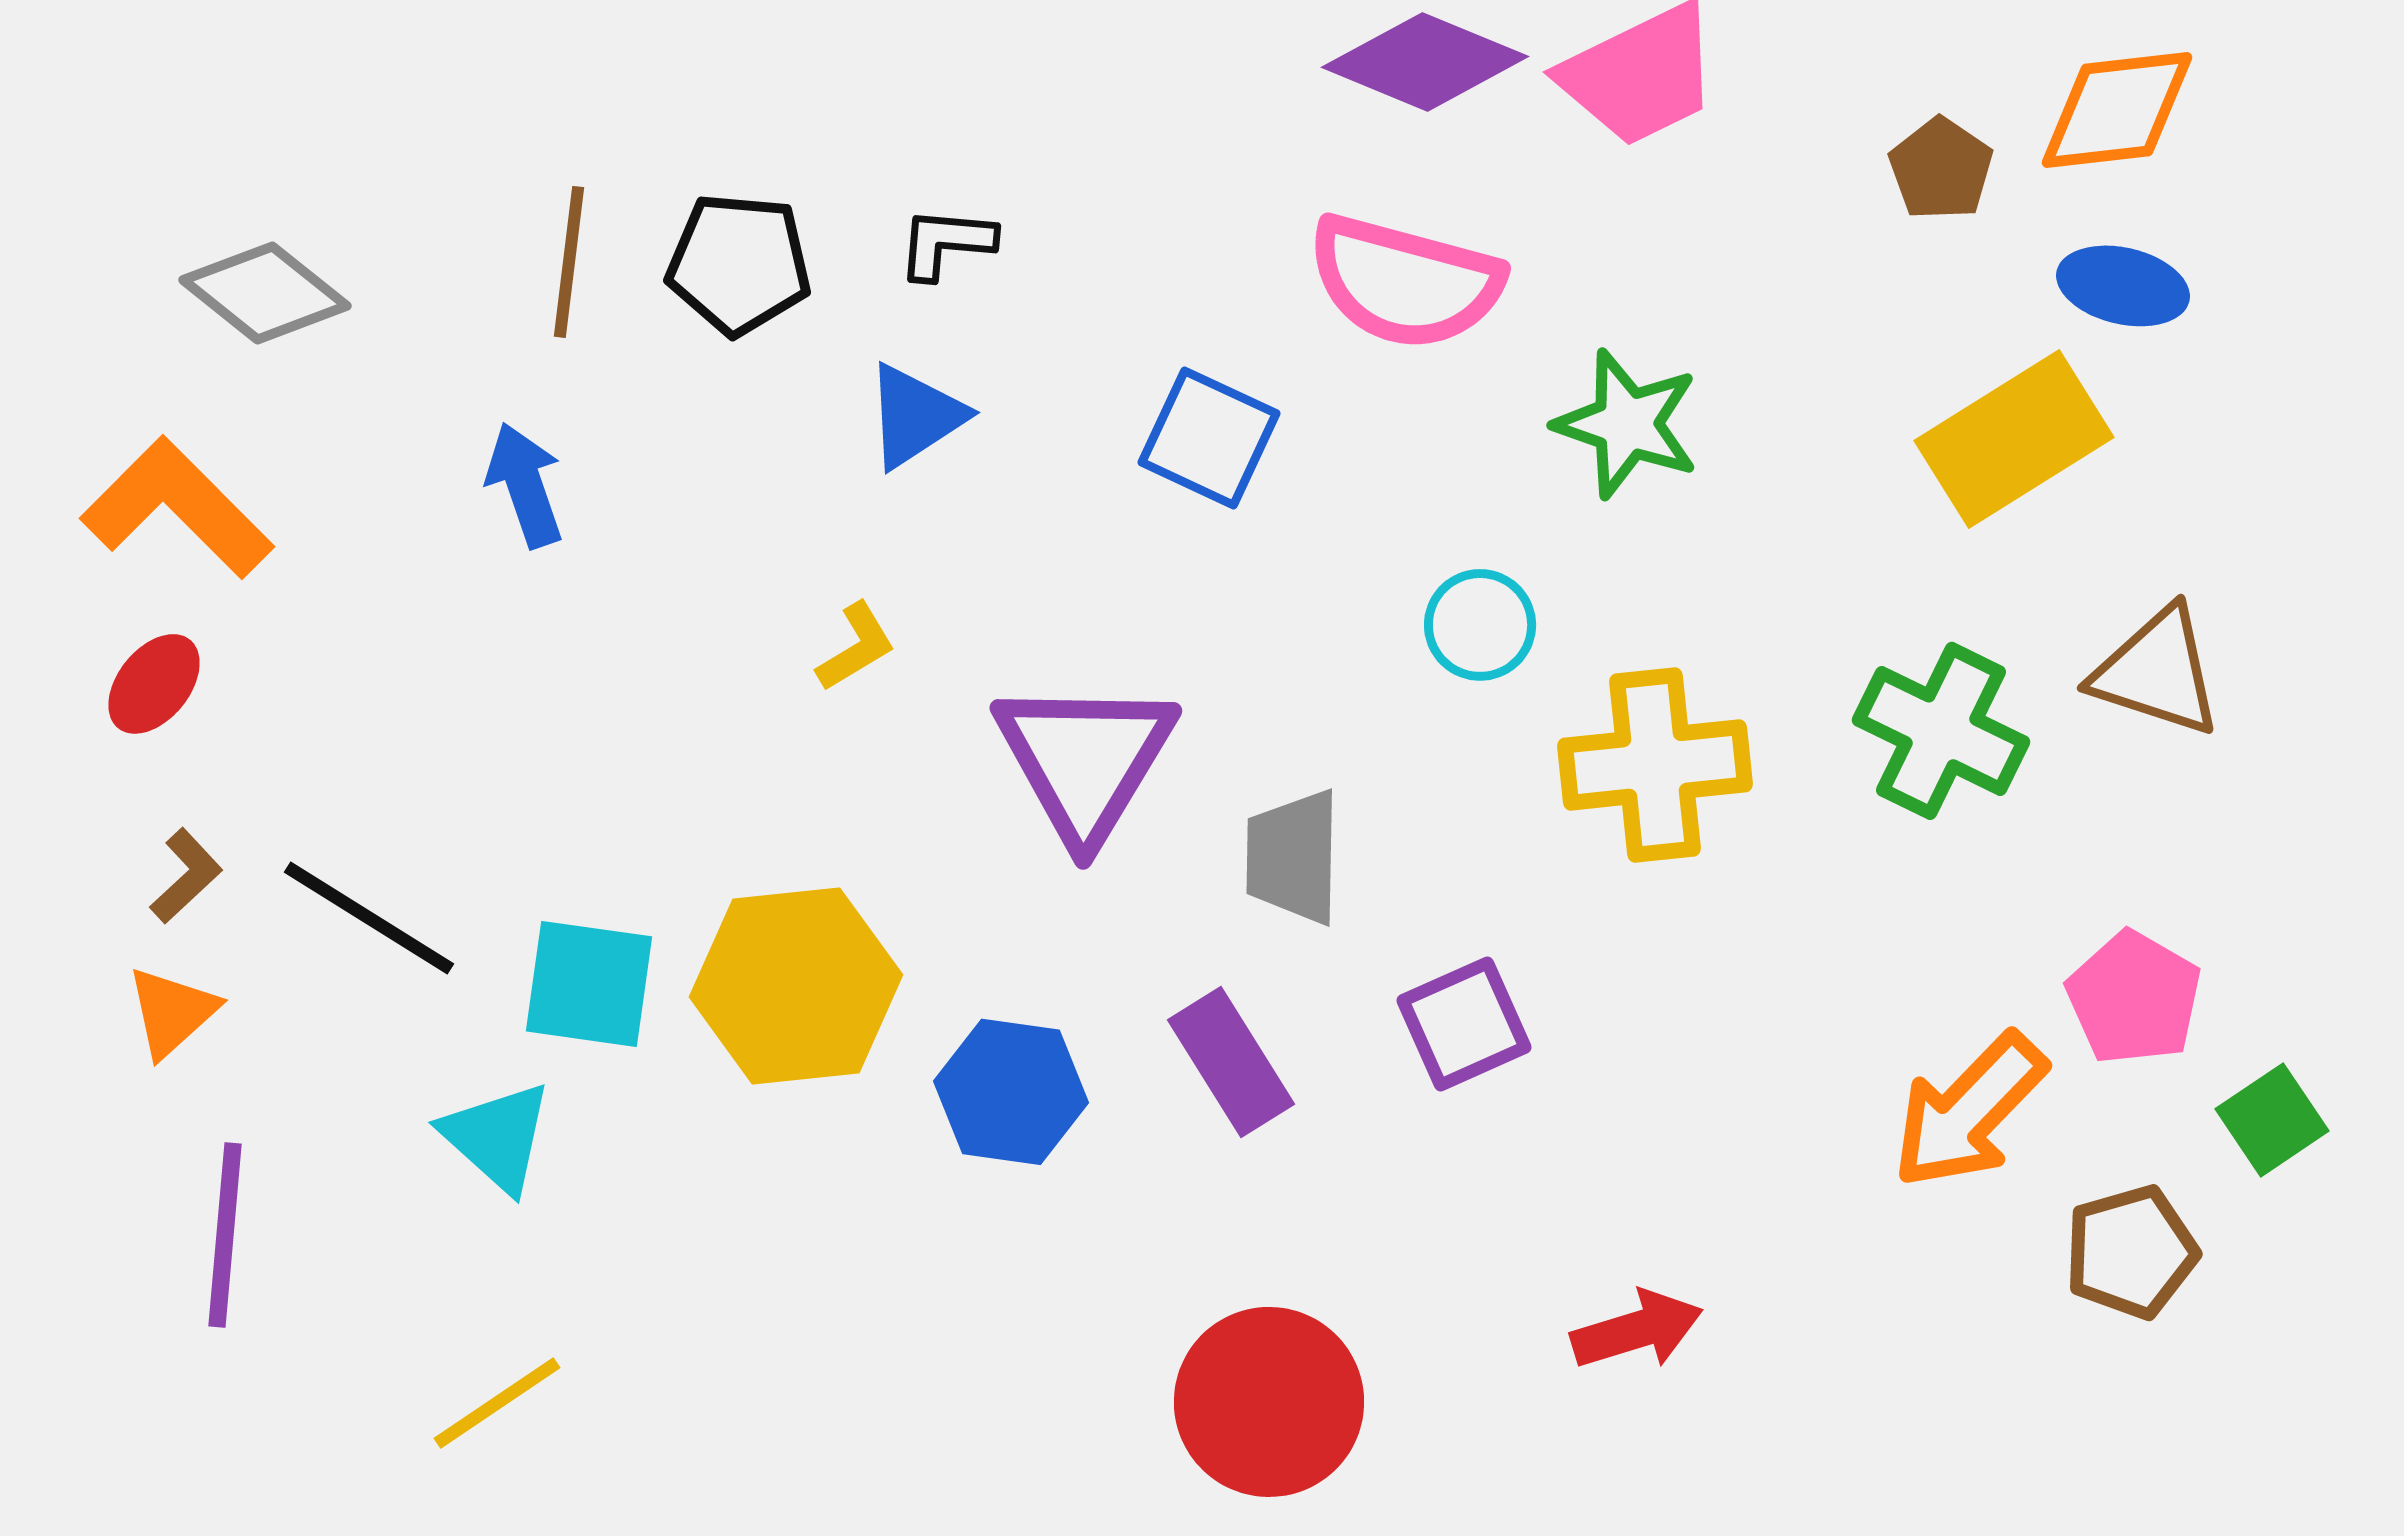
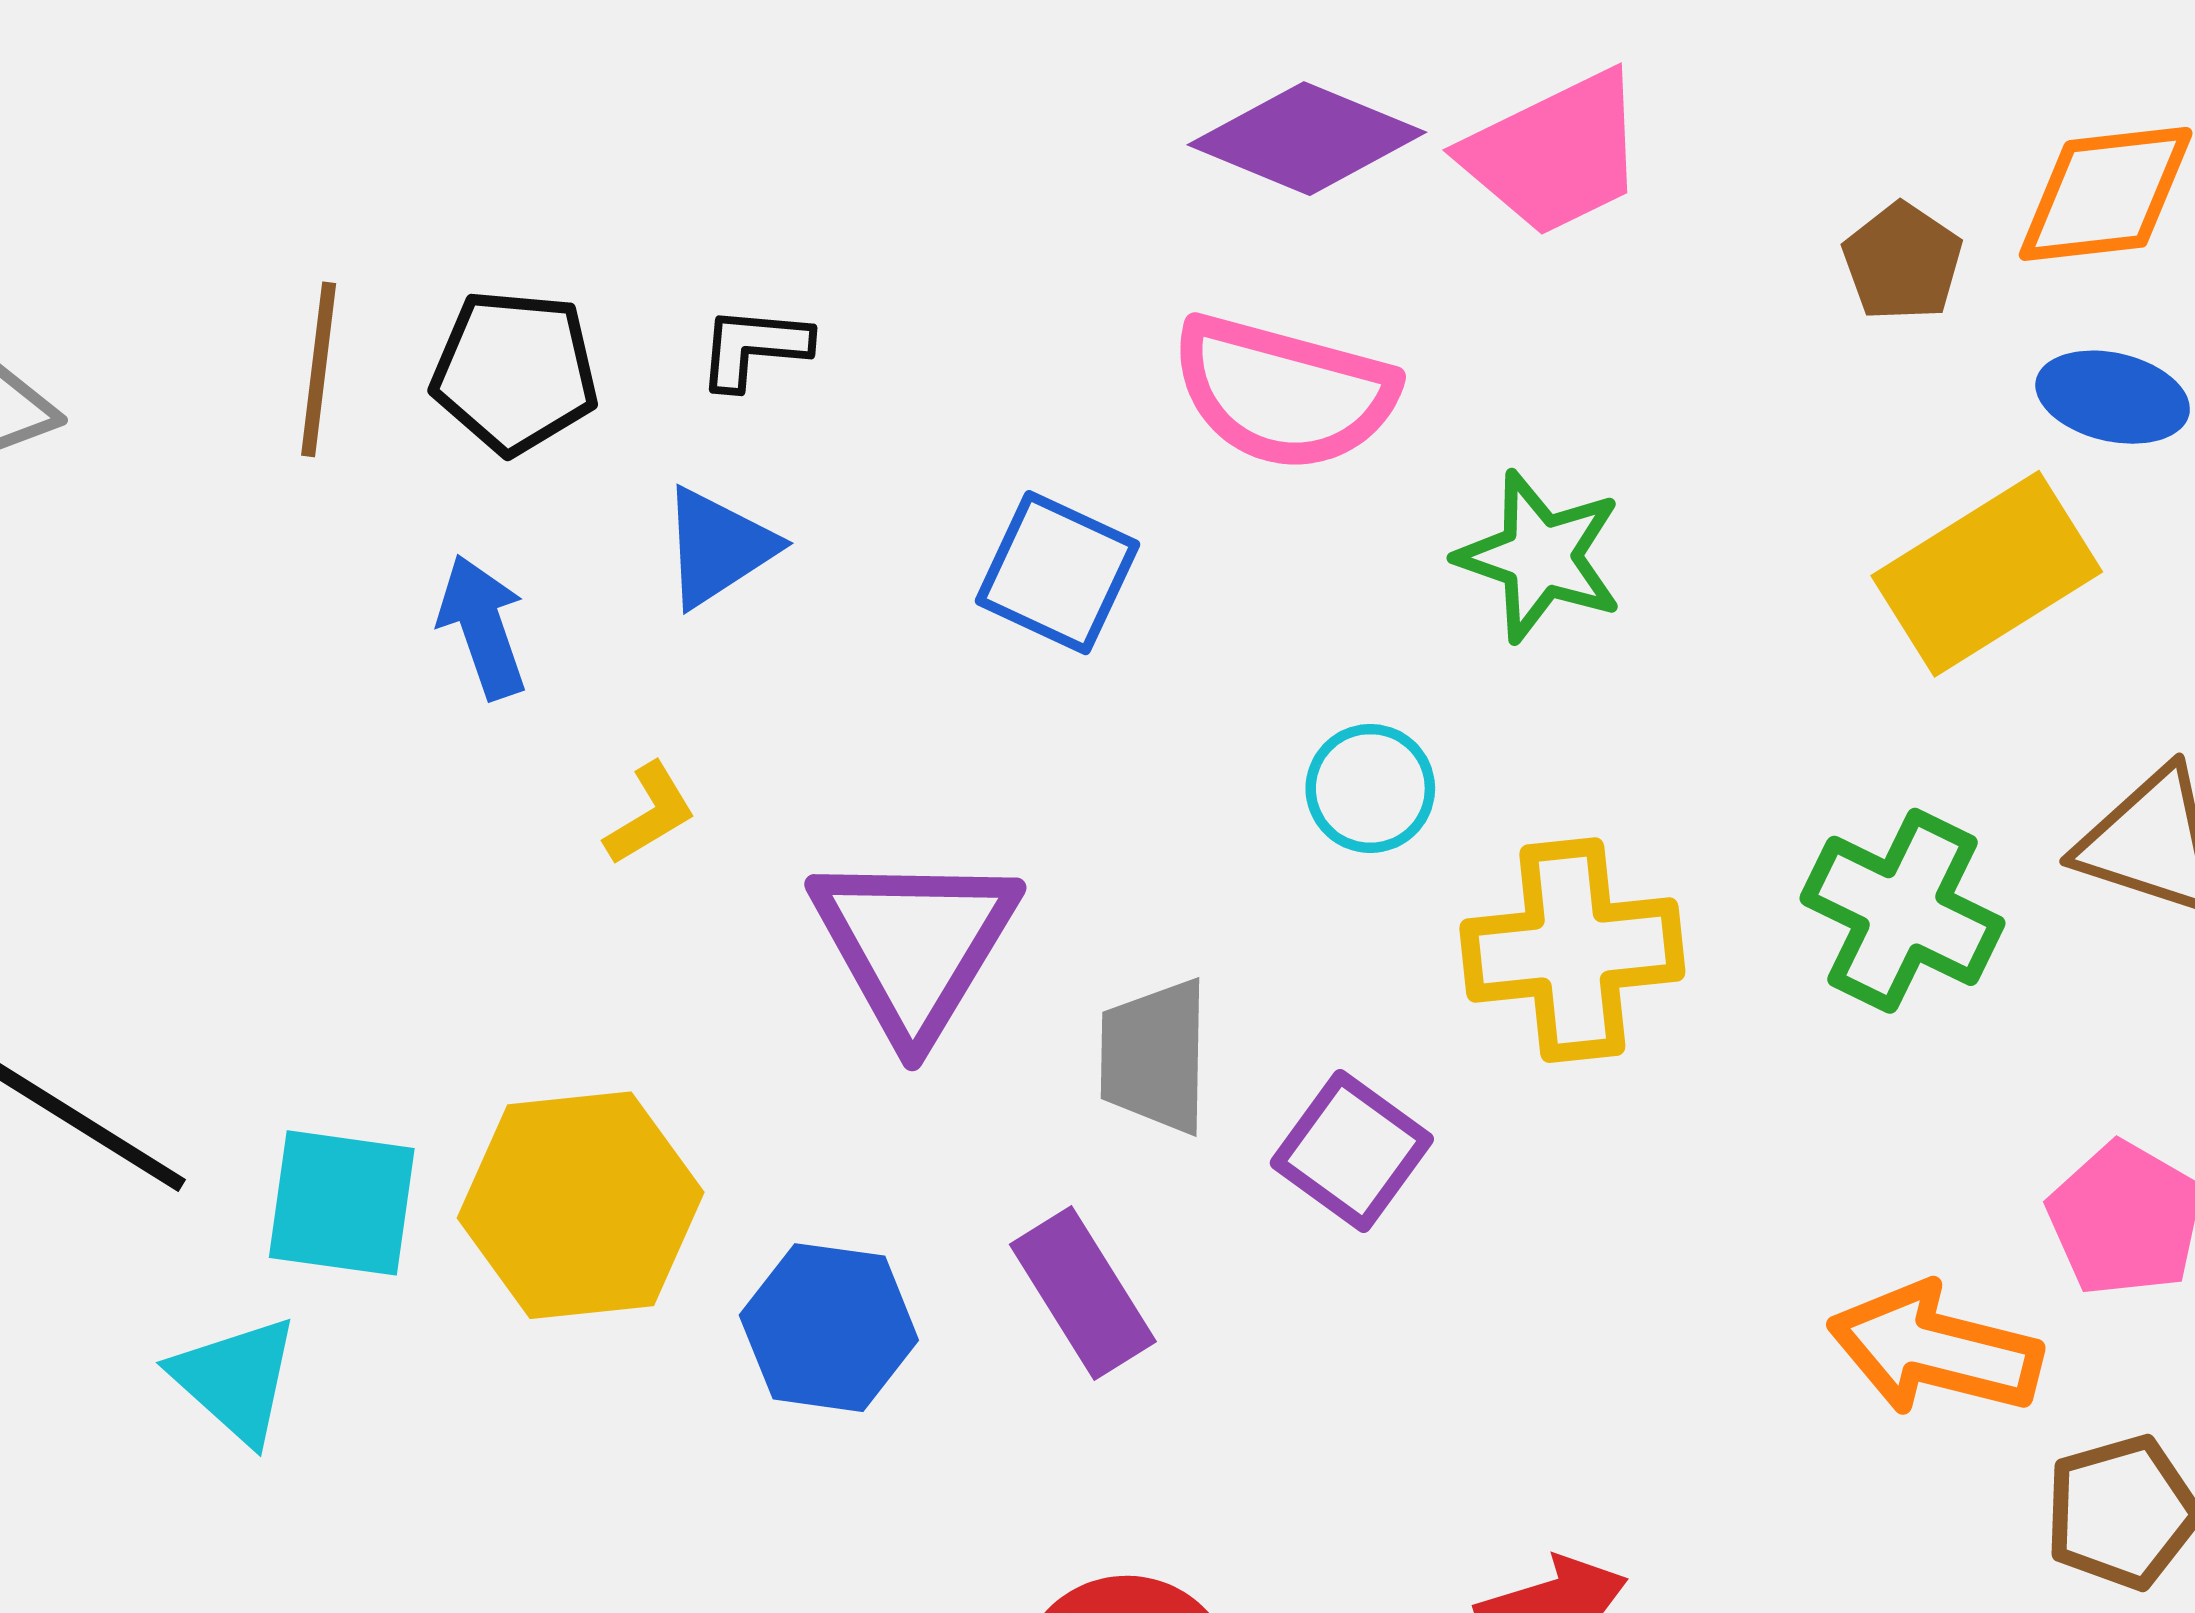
blue arrow: (525, 485) -> (483, 627), moved
purple square: (1464, 1024) -> (1352, 1151), moved, turned -30
orange arrow: (1969, 1111) -> (1935, 1349), turned 60

